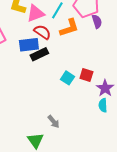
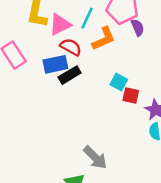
cyan square: (68, 78) -> (119, 82), moved
gray arrow: (54, 122) -> (95, 157), size x1.5

